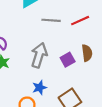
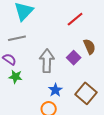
gray line: (51, 20) -> (17, 38), moved

